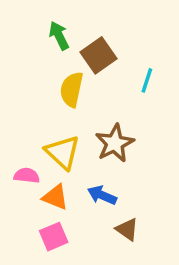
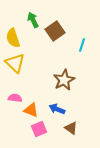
yellow semicircle: (72, 89) -> (13, 38), moved, turned -30
yellow triangle: (63, 152) -> (15, 63), moved
pink square: (54, 237) -> (39, 129), moved

